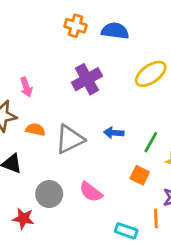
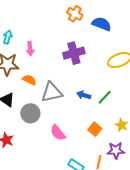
green line: (151, 142) -> (105, 97), moved
gray circle: (49, 194) -> (30, 113), moved

